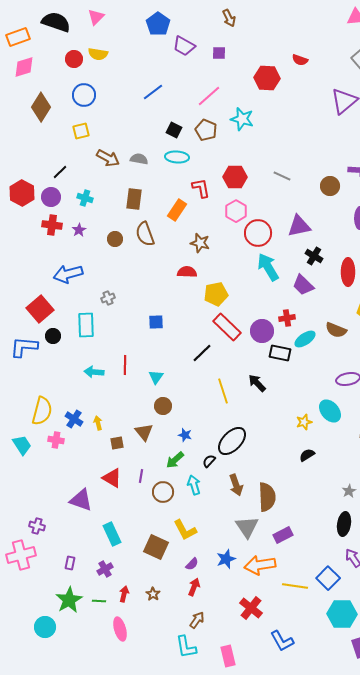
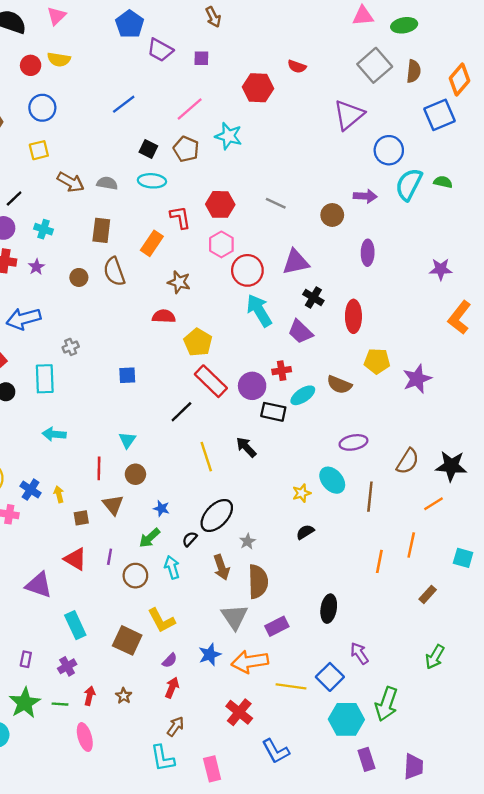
yellow pentagon: (216, 294) -> (198, 342), turned -30
red line: (125, 365) -> (99, 468), moved
gray star: (349, 491) -> (247, 541), moved
black ellipse: (344, 524) -> (329, 609), moved

